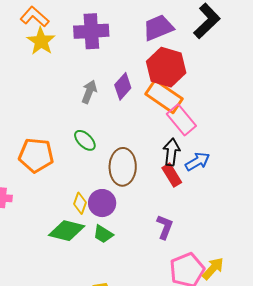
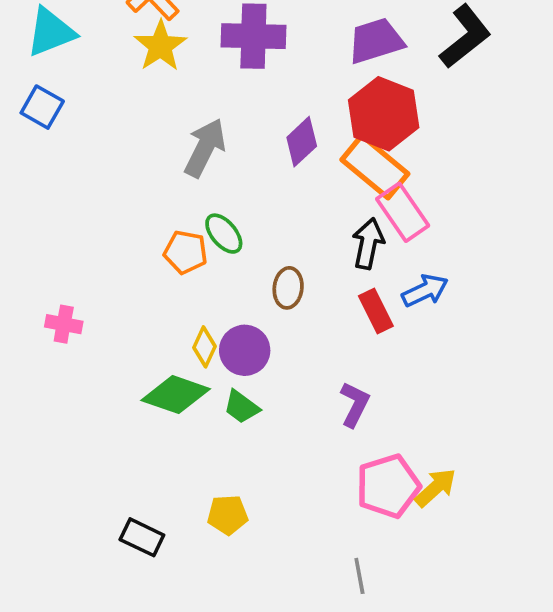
gray arrow: (89, 92) -> (205, 148), moved, size x1.4
black arrow: (171, 152) -> (368, 244), moved
orange pentagon: (36, 155) -> (186, 252), moved, size x0.7
brown ellipse: (123, 167) -> (288, 288), size x0.6

